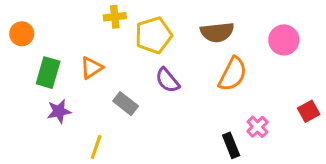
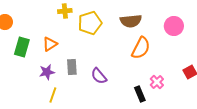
purple semicircle: (167, 80) -> (99, 76), moved
gray rectangle: (126, 104) -> (72, 67), turned 49
purple star: (59, 111) -> (47, 72), moved

